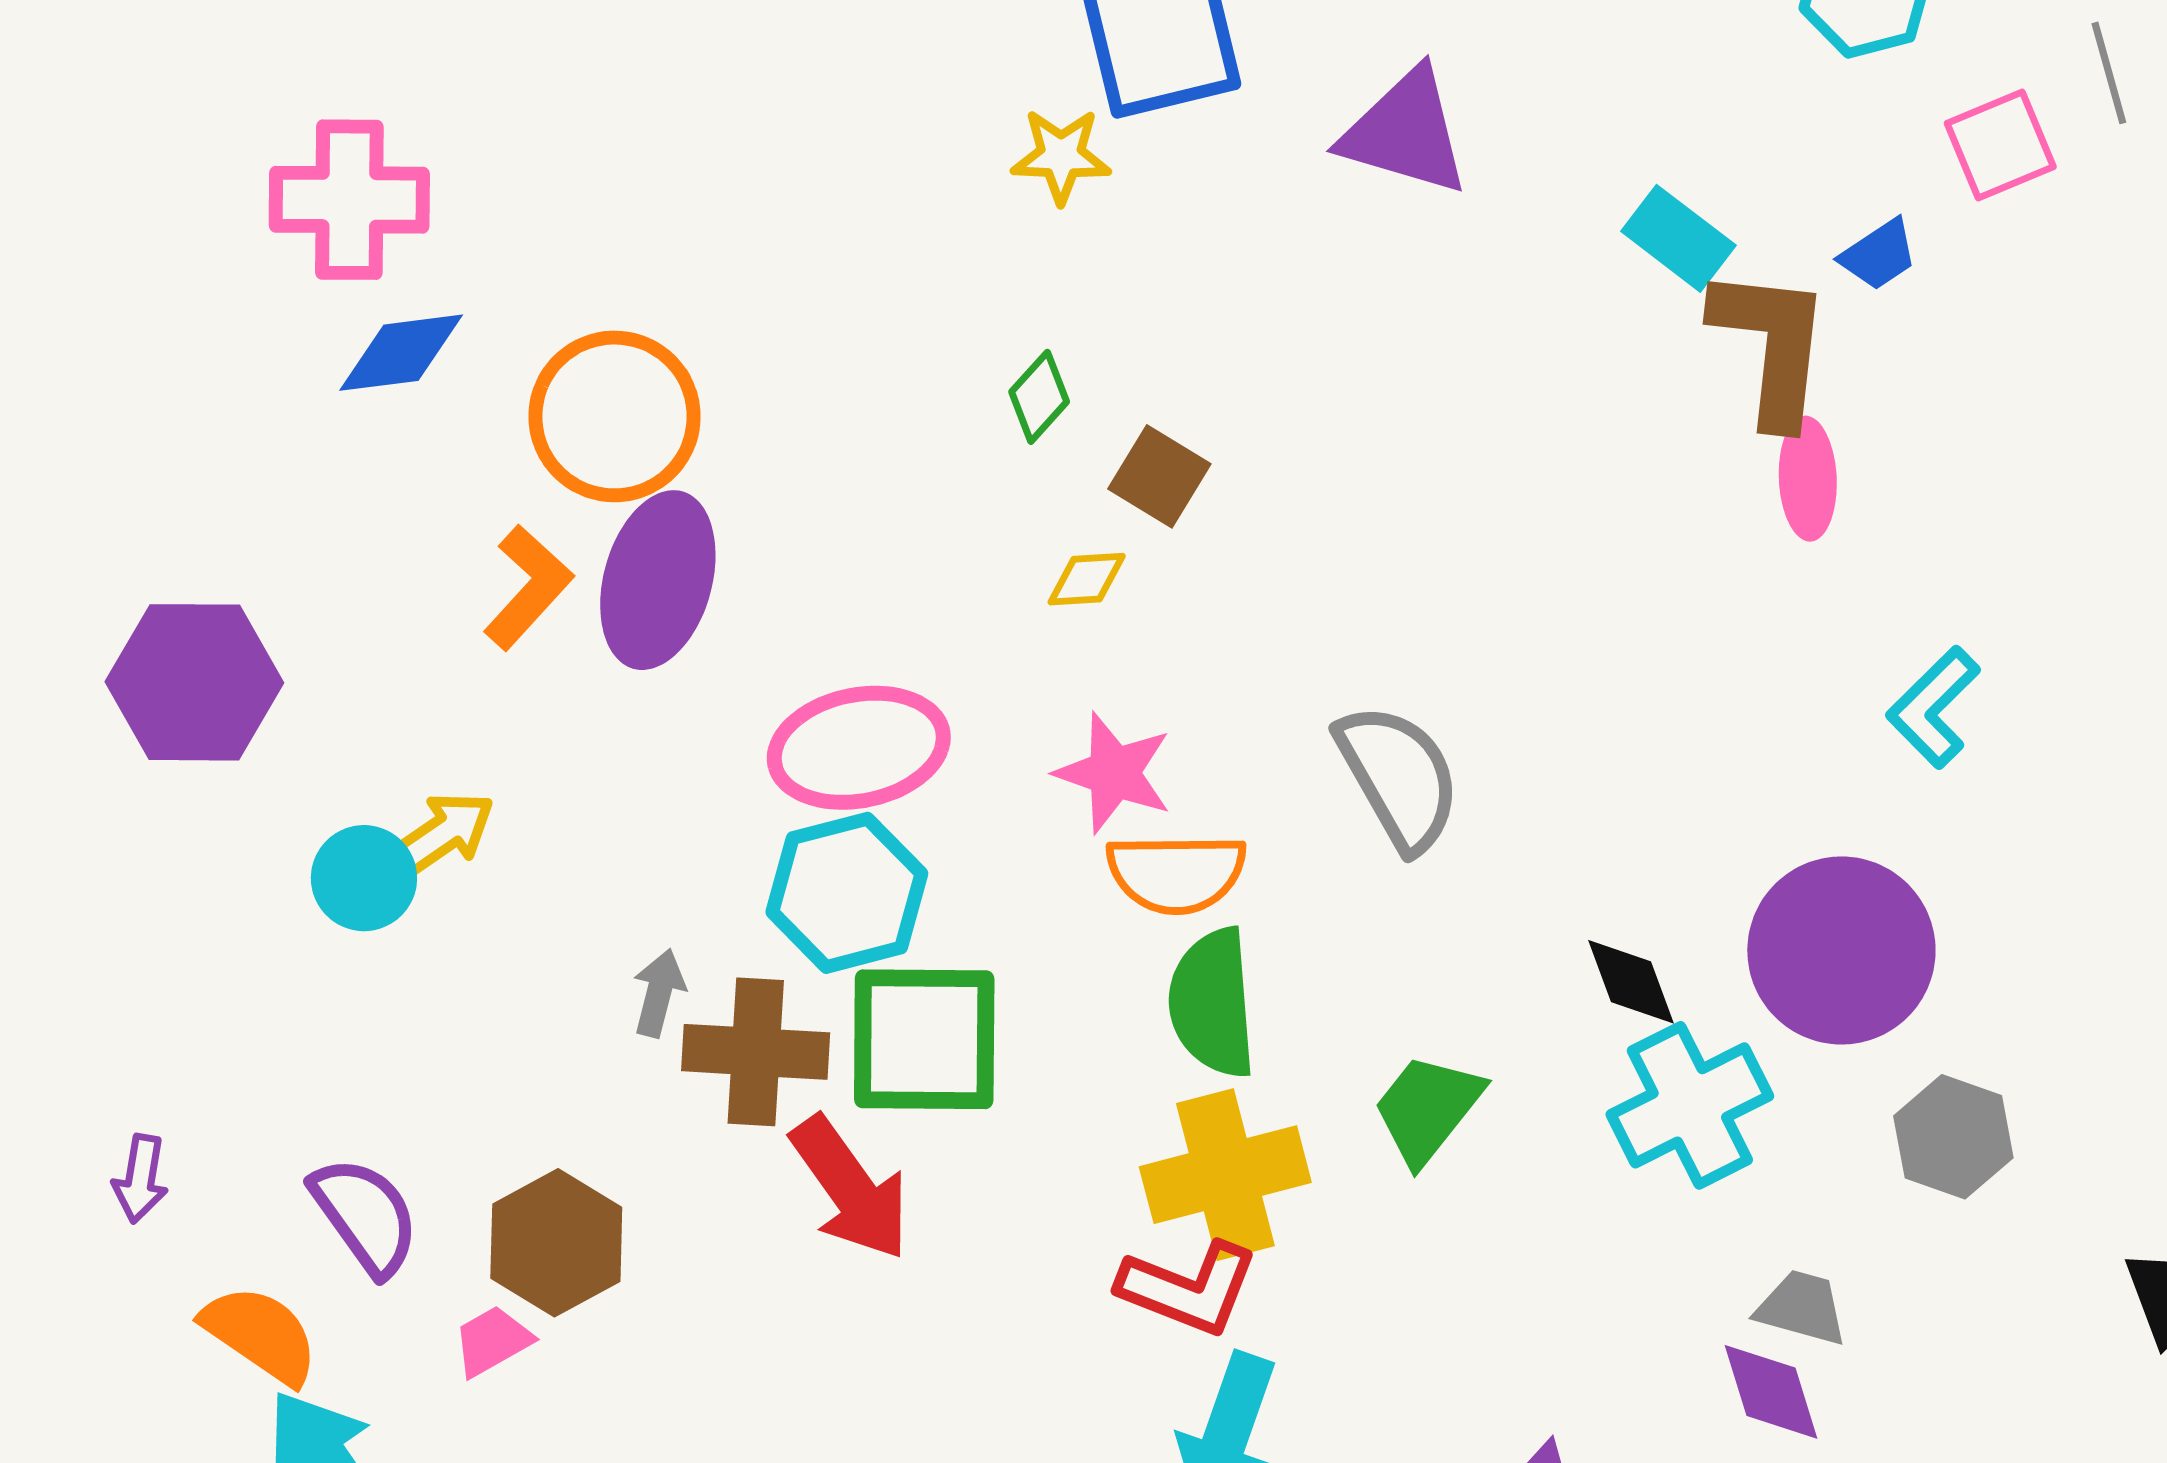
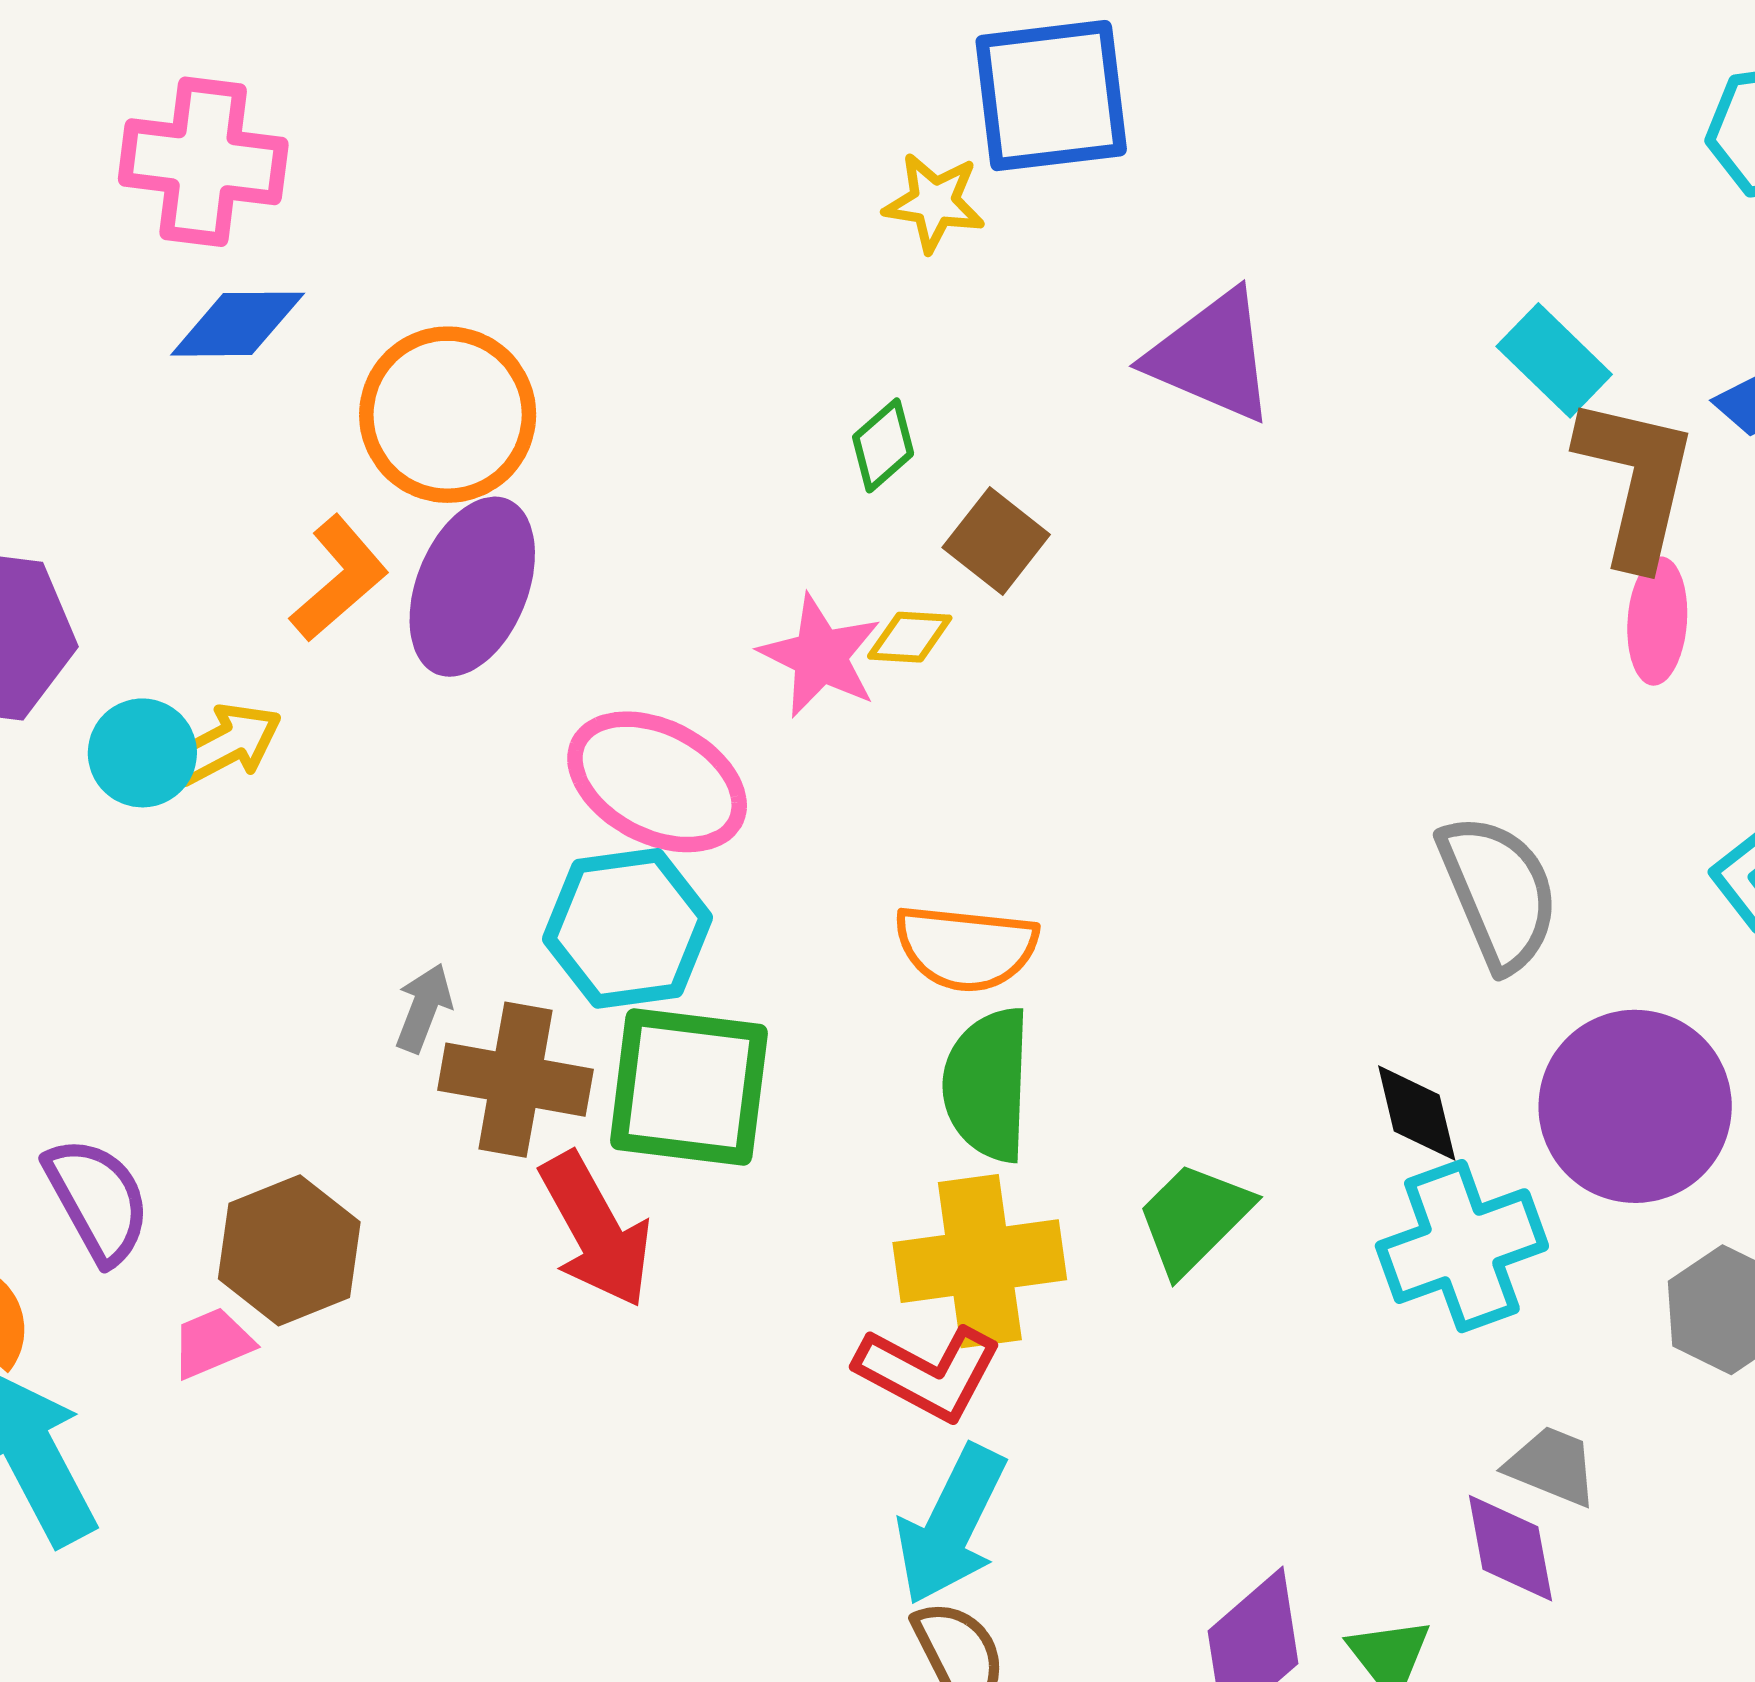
purple triangle: (1405, 132) -> (1212, 356), moved
pink ellipse: (859, 748) -> (657, 782), turned 32
pink star: (1114, 773) -> (820, 656), moved
gray semicircle: (1399, 777) -> (1499, 892), moved
yellow arrow: (442, 834) -> (226, 744), moved
cyan circle: (364, 878) -> (142, 753), moved

